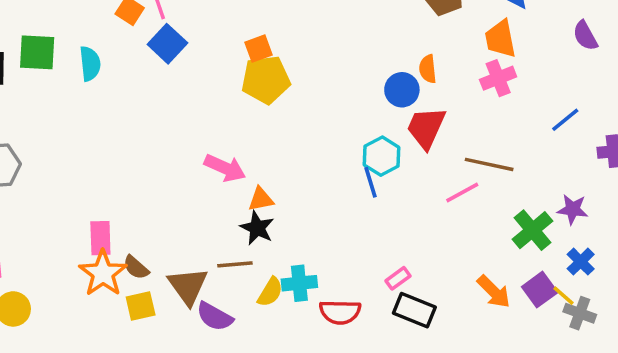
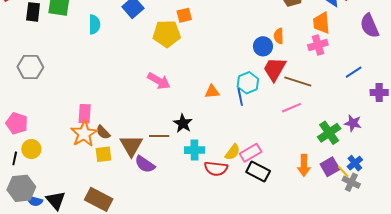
purple semicircle: (585, 36) -> (370, 26), size x1.4
cyan semicircle: (90, 64) -> (94, 24), moved
yellow pentagon: (266, 80) -> (167, 34), moved
brown line: (489, 164) -> (298, 81), moved
orange triangle: (261, 199) -> (212, 92), moved
black star: (257, 228) -> (183, 123), moved
blue cross: (581, 262) -> (355, 163), moved
pink rectangle: (398, 278) -> (251, 153), size x1.5
yellow semicircle: (270, 292) -> (233, 152), moved
orange arrow: (494, 292) -> (304, 165), turned 40

